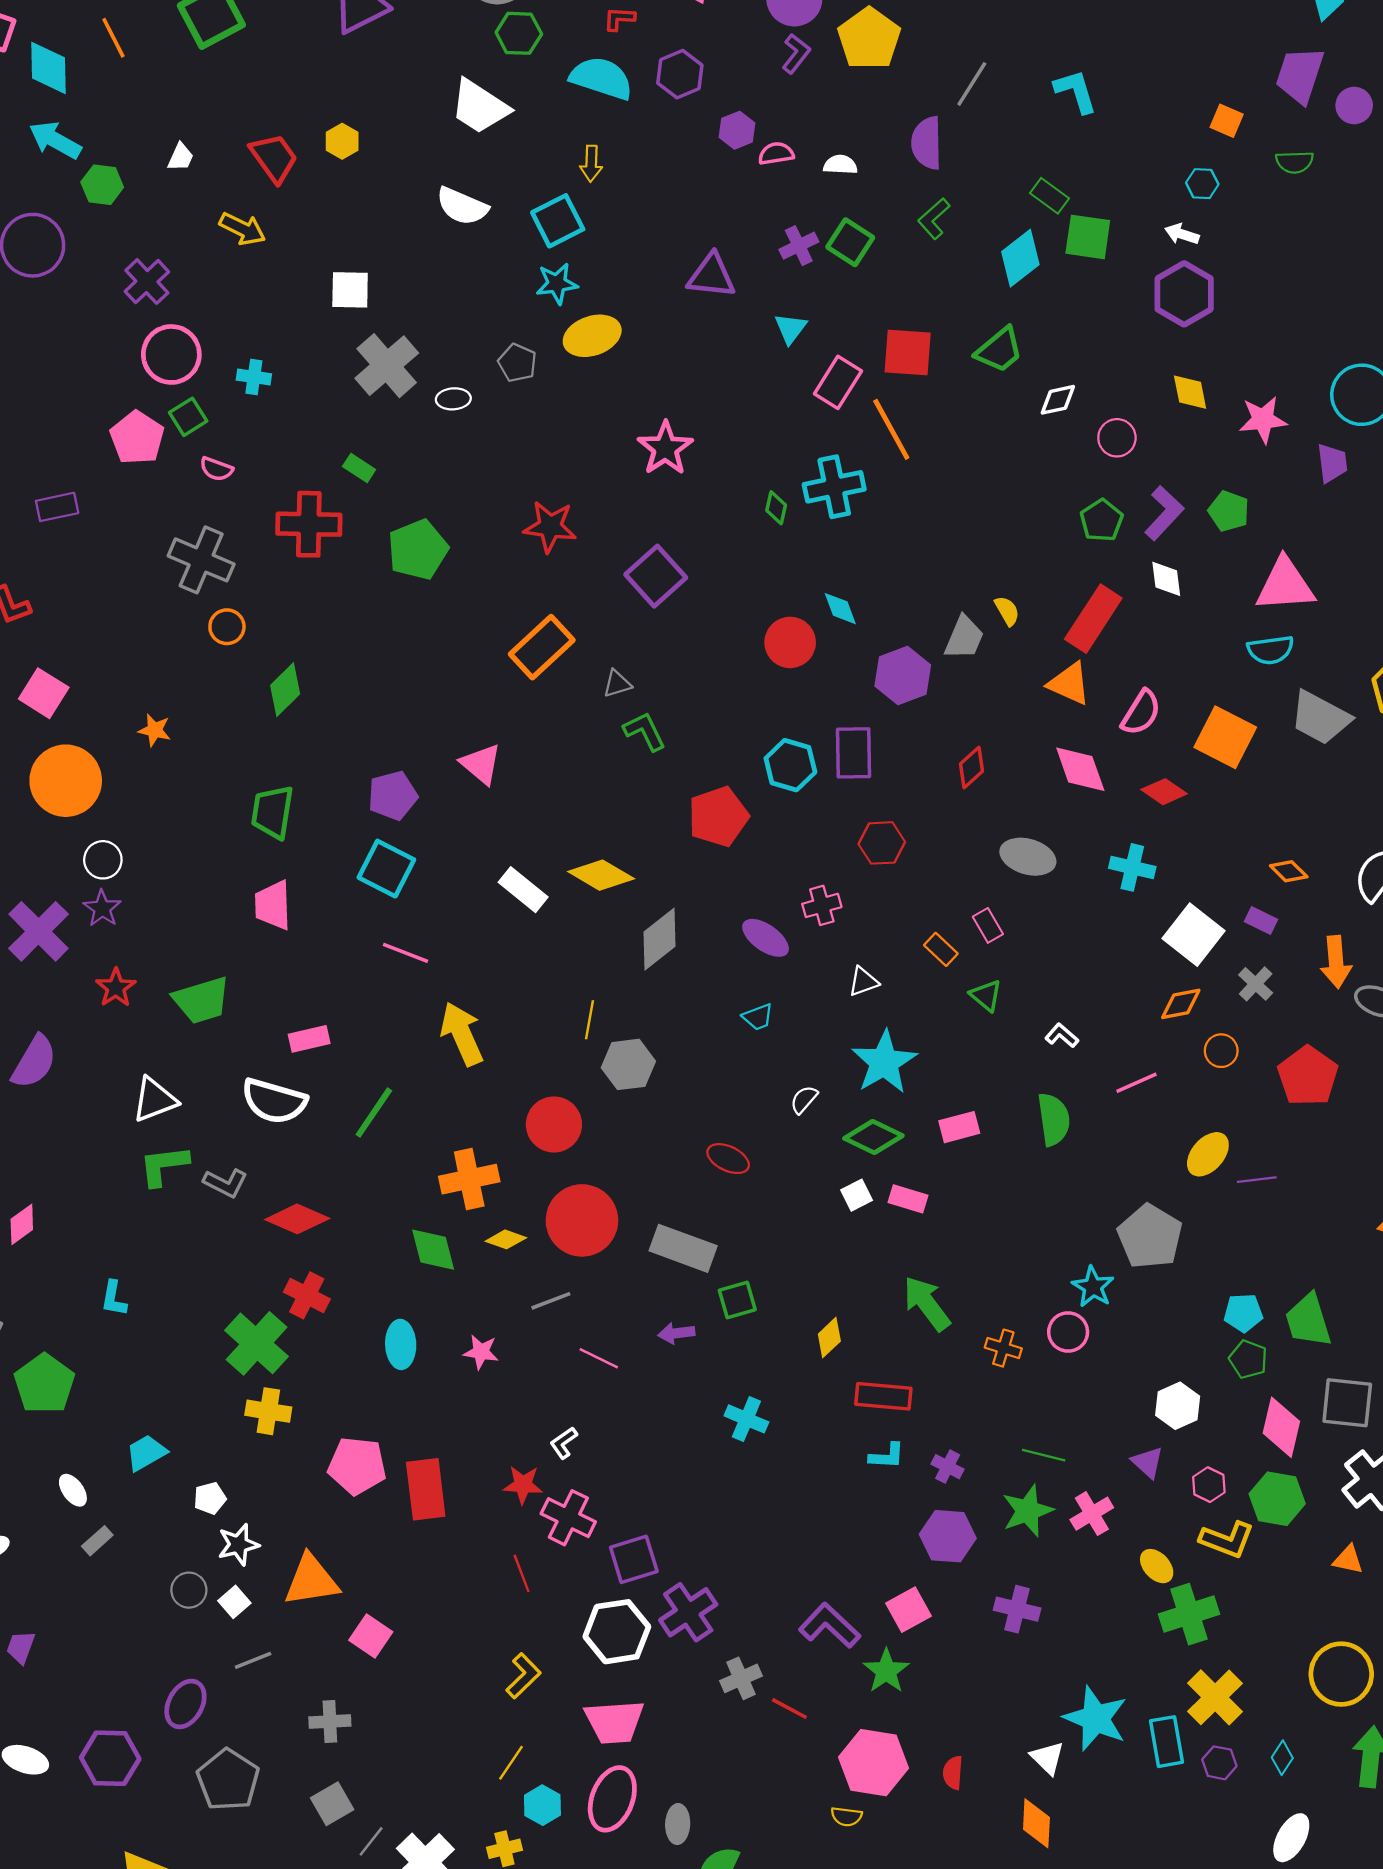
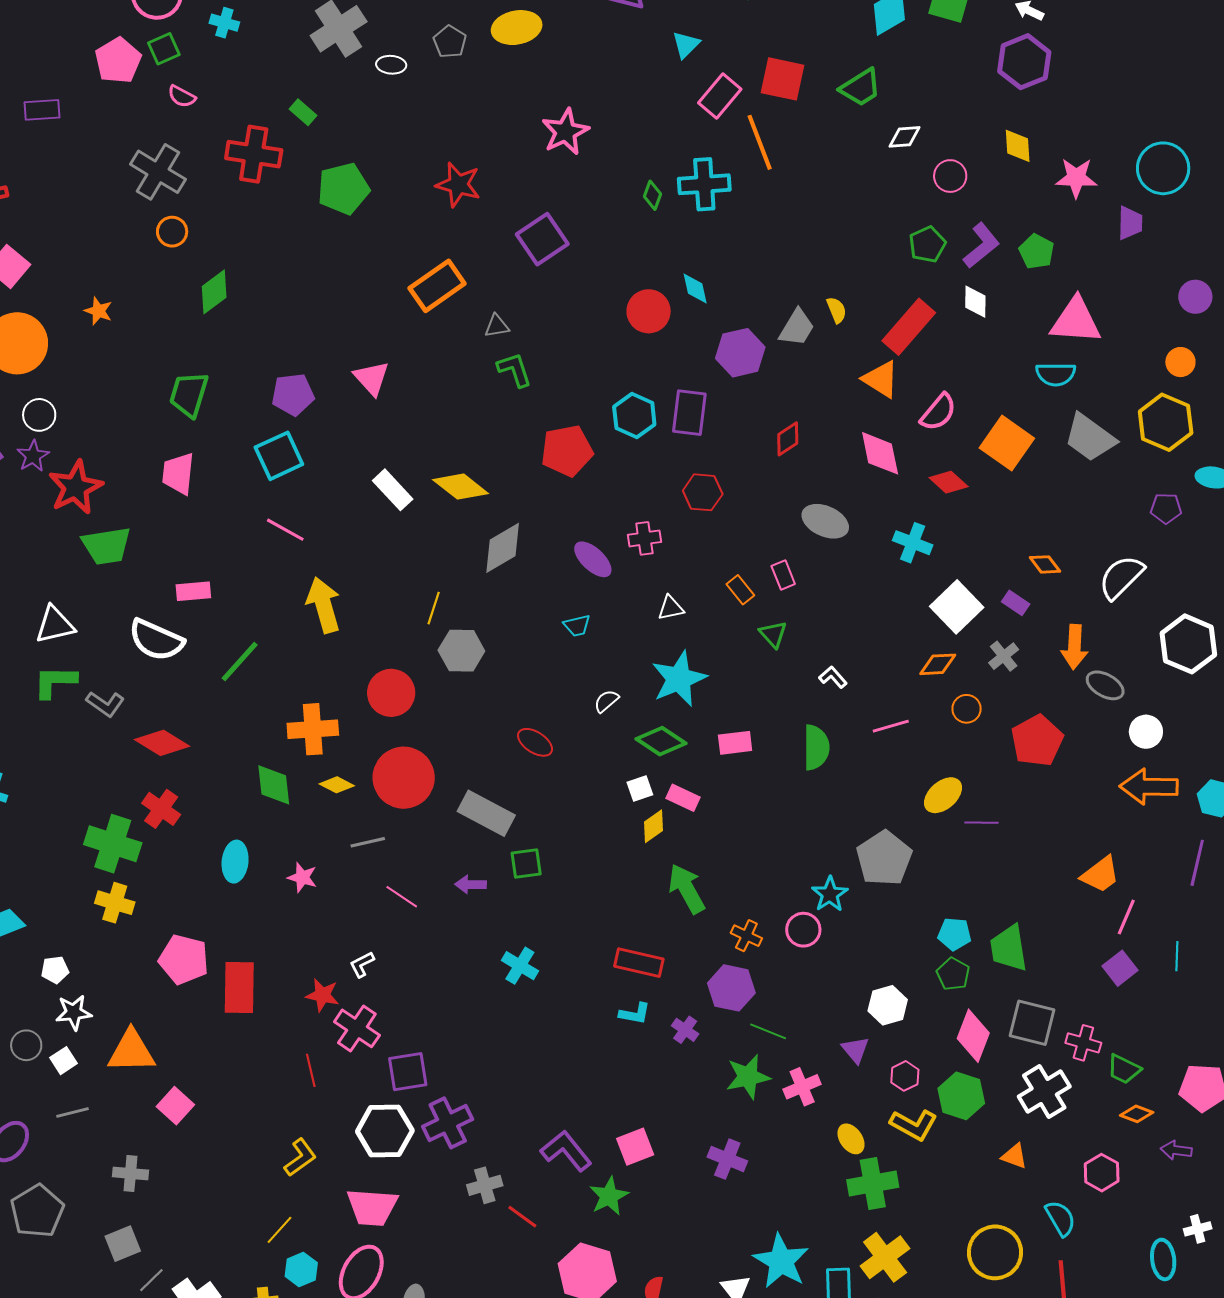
cyan square: (386, 869) -> (279, 456), turned 30
red star: (116, 988) -> (76, 487), moved, size x1.6
yellow diamond: (829, 1338) -> (654, 826), moved
green cross: (257, 1343) -> (113, 844), turned -32
purple hexagon: (948, 1536) -> (731, 988), moved

